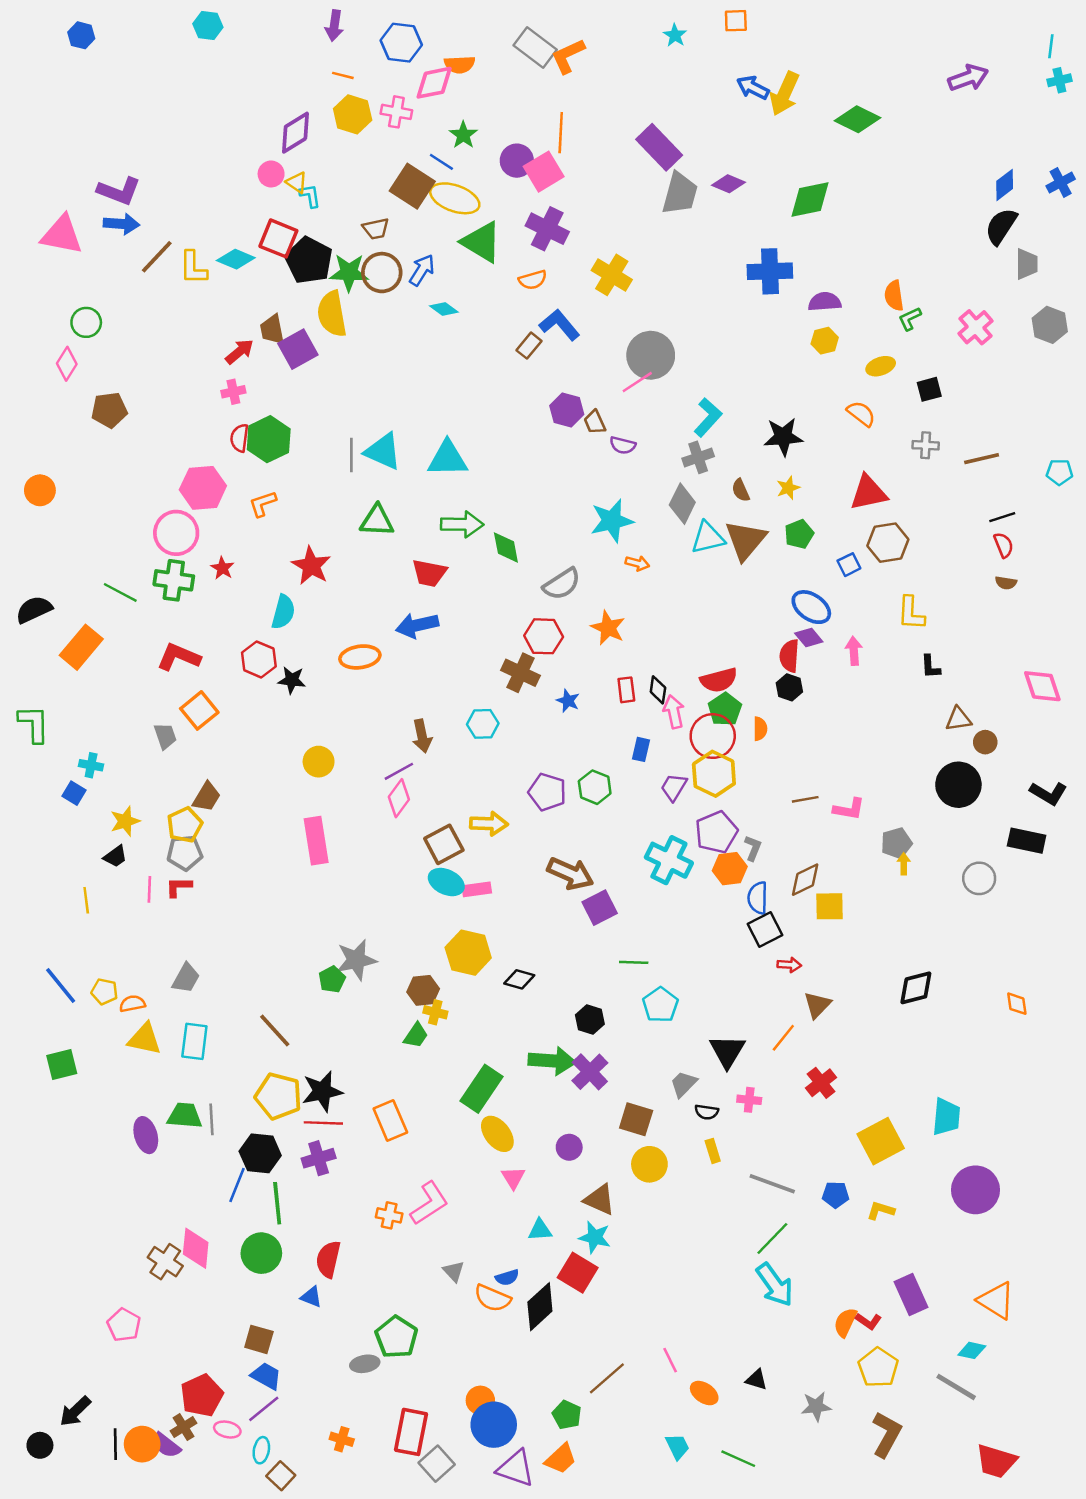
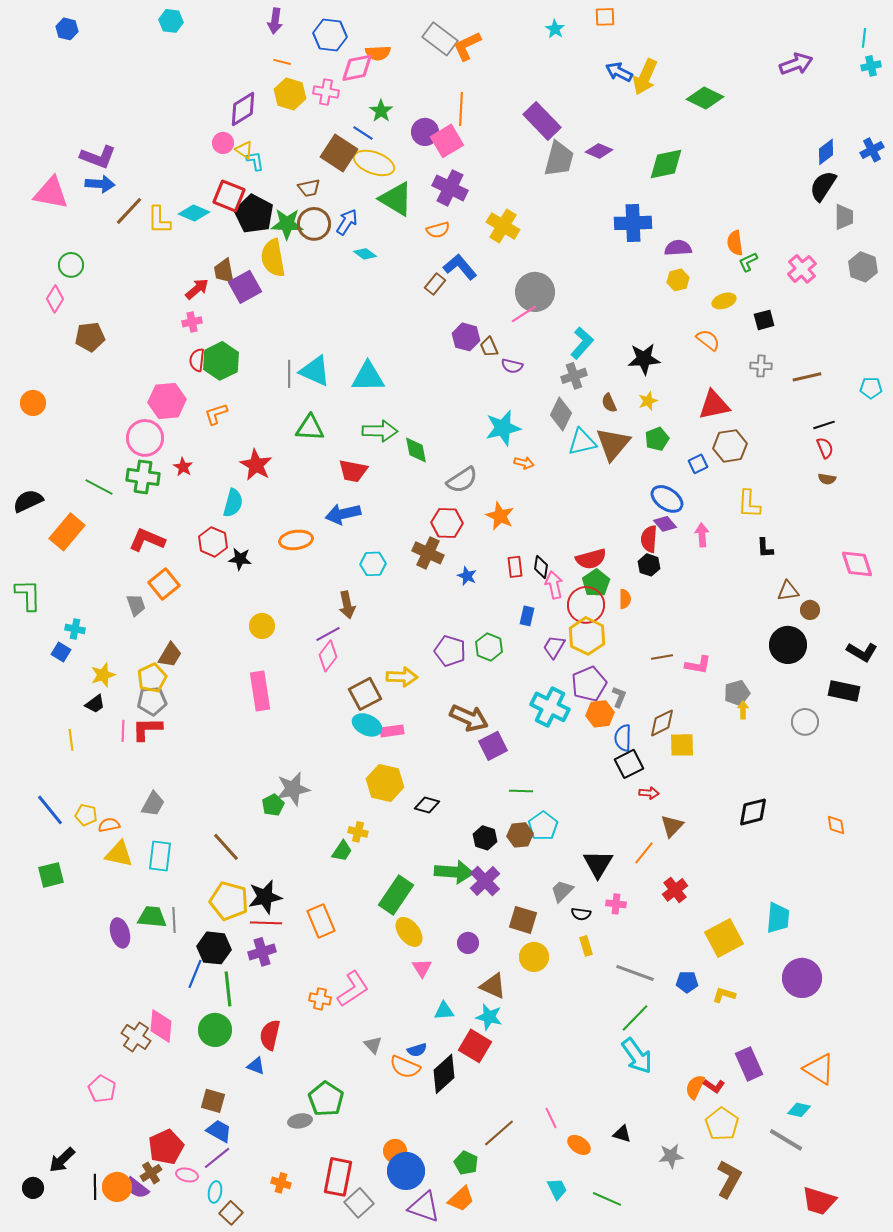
cyan hexagon: (483, 724) -> (373, 564), moved
red L-shape: (179, 887) -> (147, 729), size x1.4
brown hexagon: (423, 990) -> (520, 835), moved

